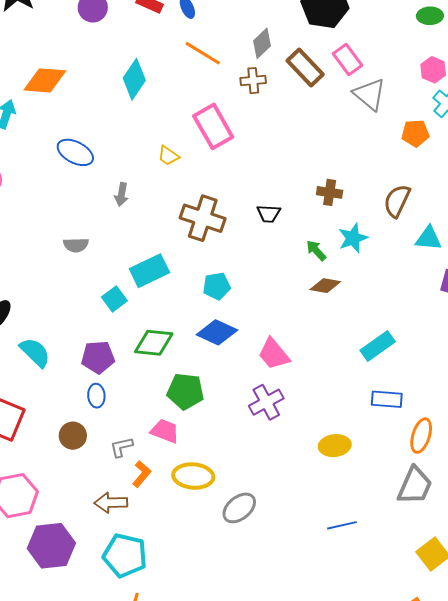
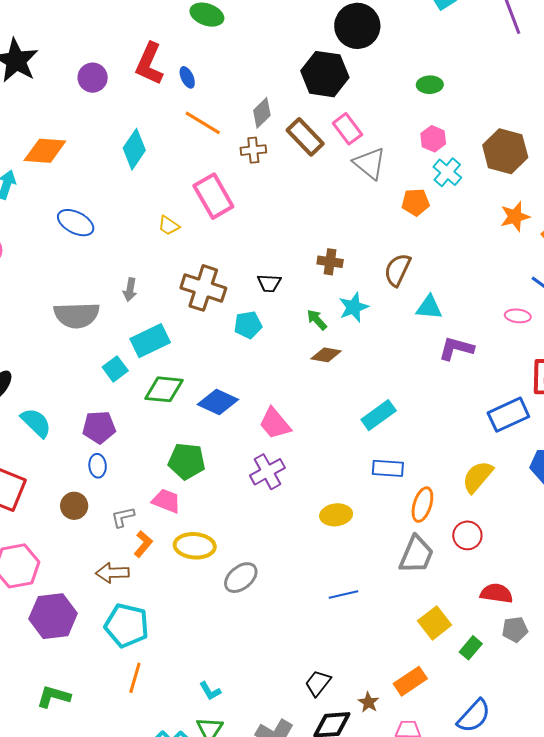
gray arrow: (121, 194) -> (130, 290), moved
gray semicircle: (76, 245) -> (77, 315), size x1.8
cyan pentagon: (217, 286) -> (248, 325), moved
green diamond: (154, 343) -> (164, 389), moved

